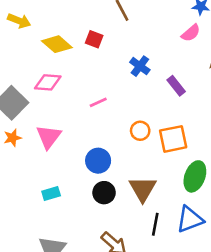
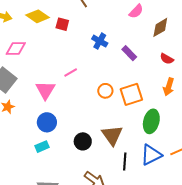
yellow diamond: (57, 44) -> (38, 16), moved
pink diamond: (48, 82) -> (16, 49), moved
pink triangle: (49, 137) -> (45, 90), moved
blue circle: (98, 161) -> (47, 122), moved

